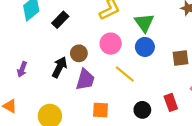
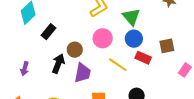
black rectangle: (60, 20) -> (48, 32), moved
red rectangle: (171, 102) -> (143, 58), moved, turned -42

